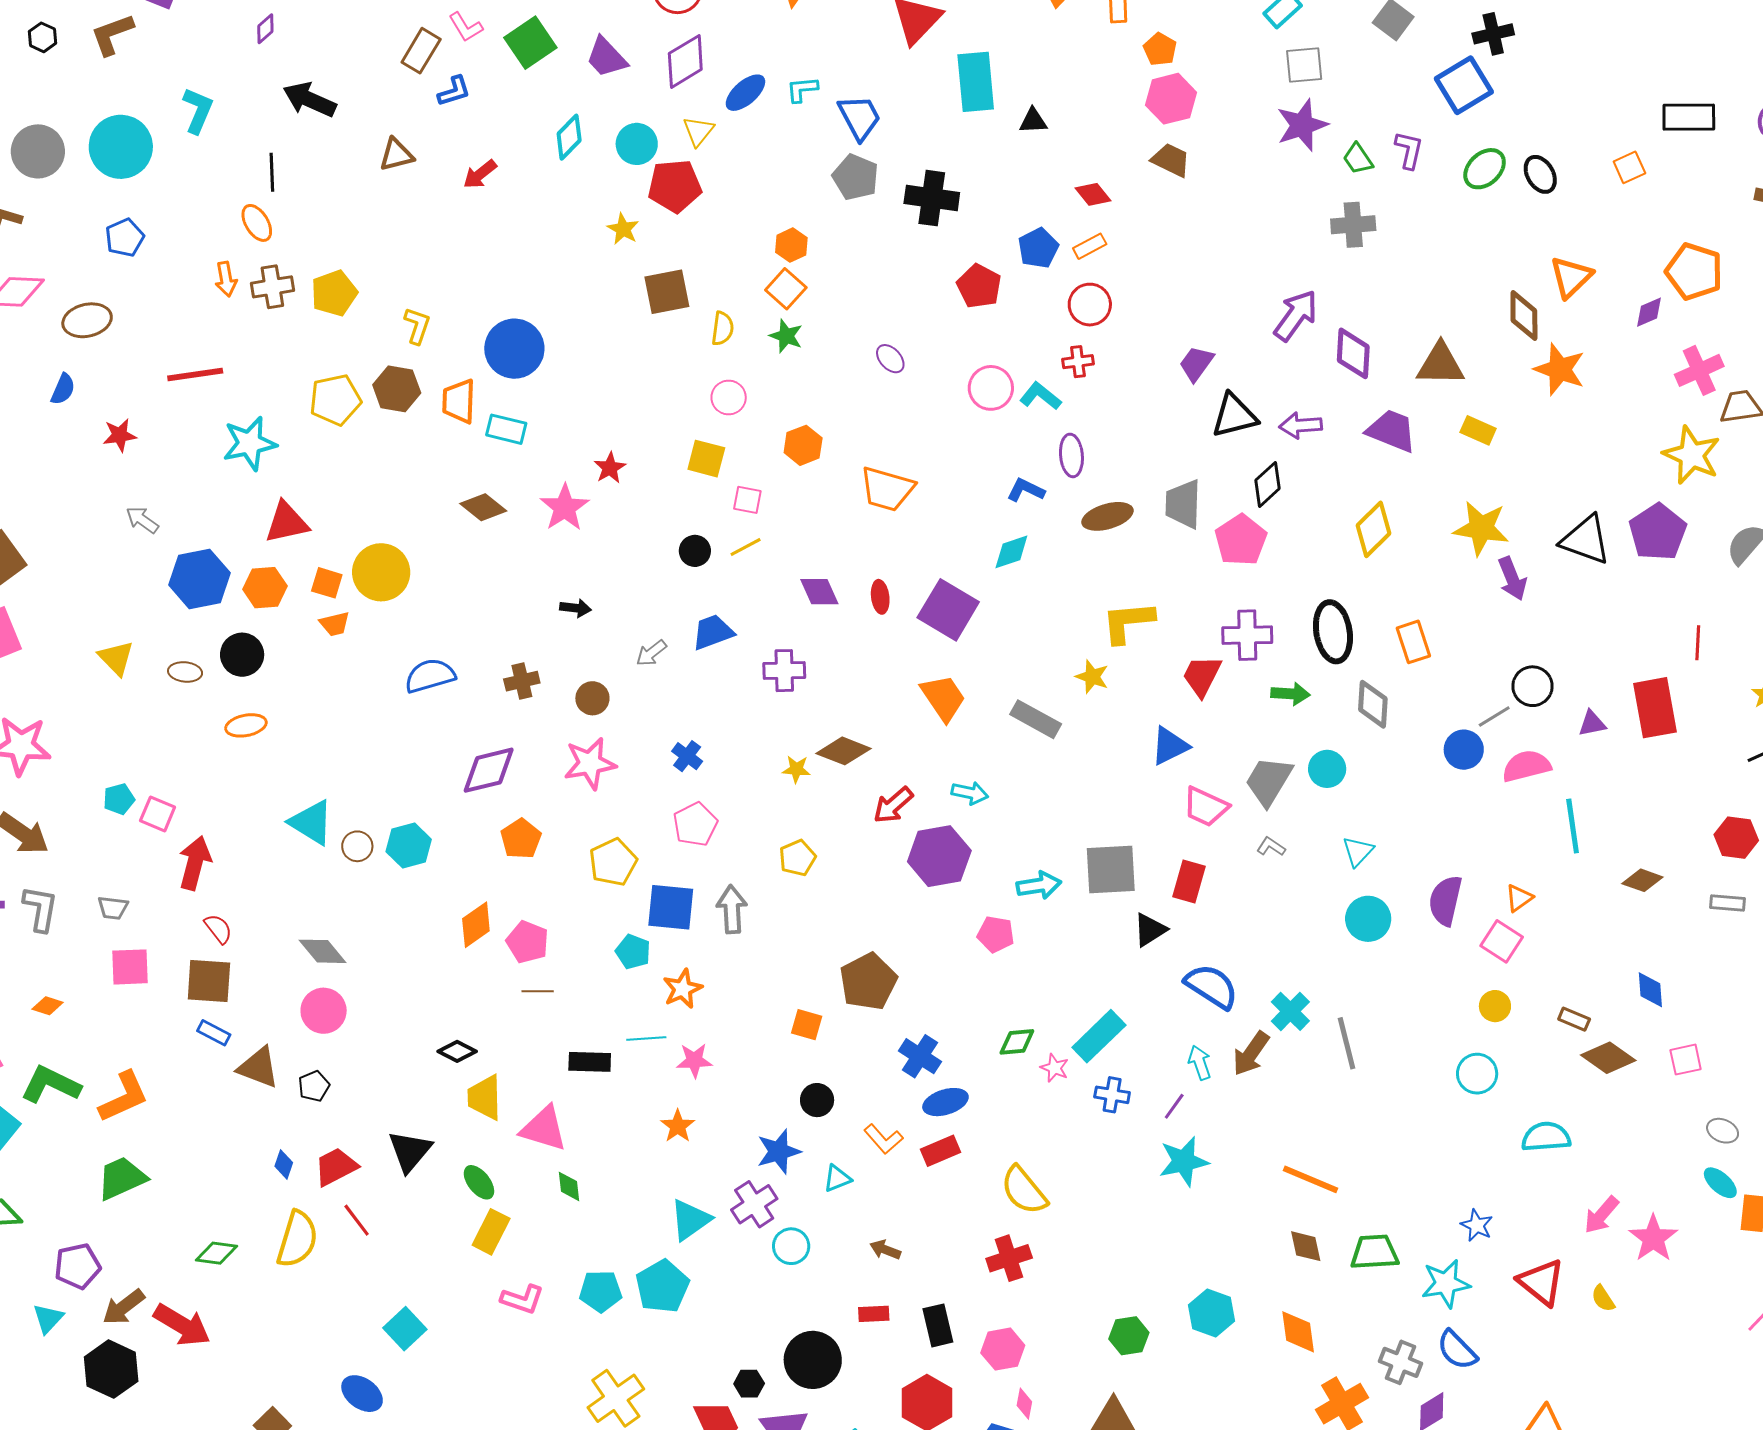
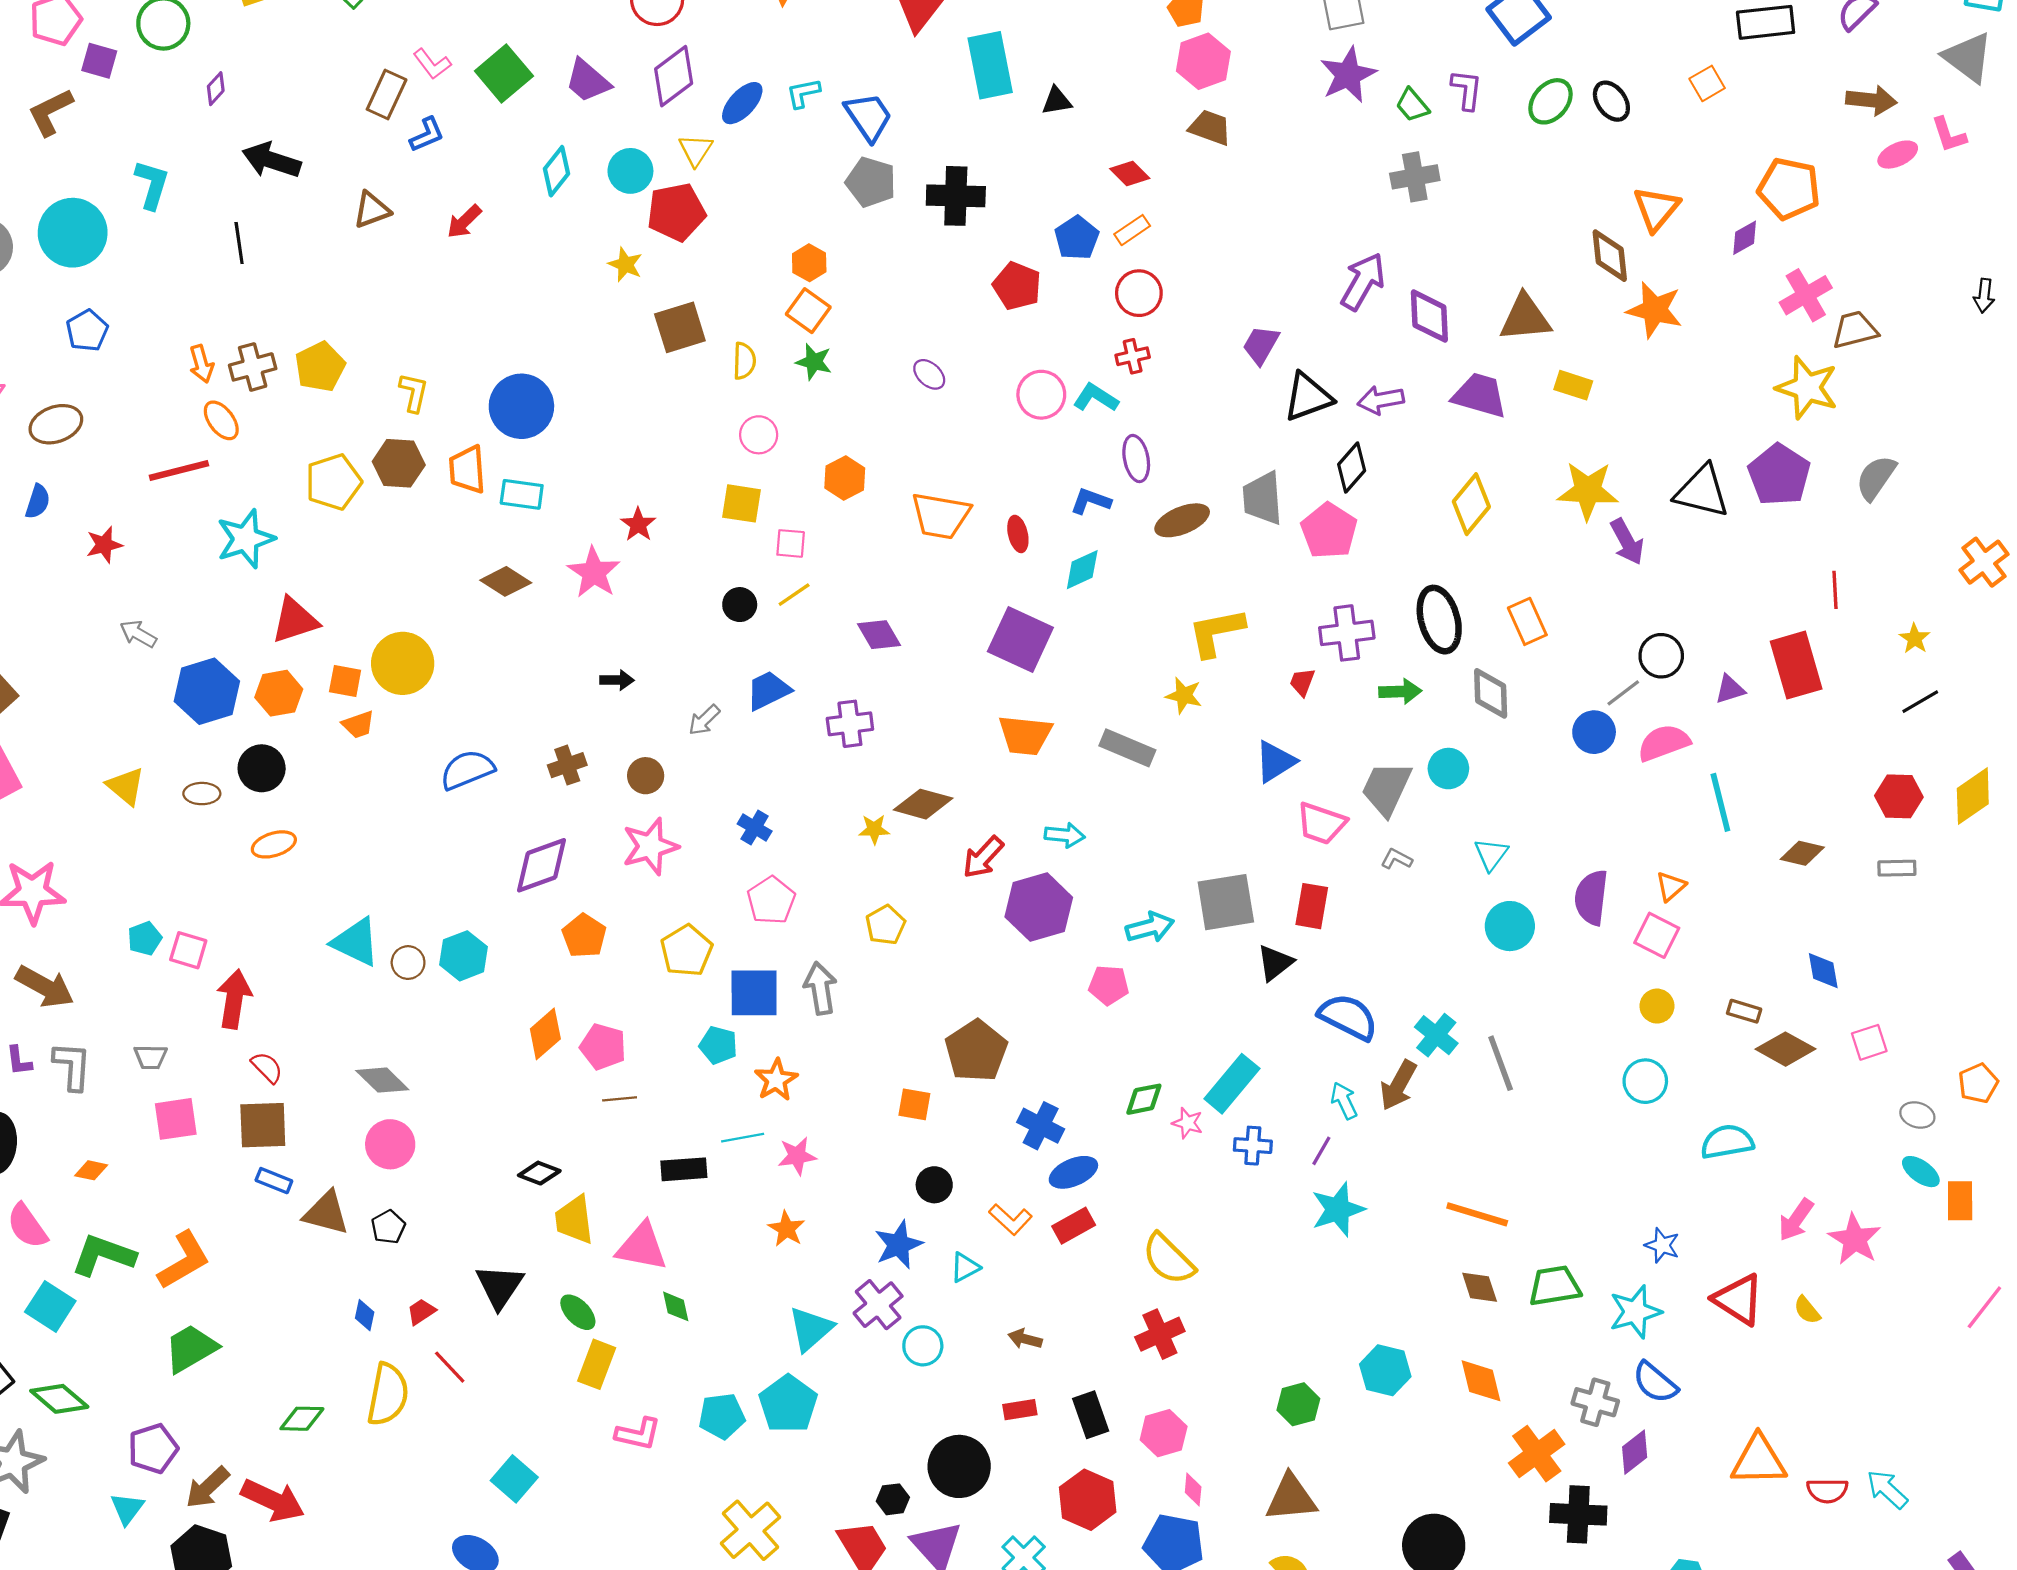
orange ellipse: (257, 223) -> (221, 420), moved
red ellipse: (880, 597) -> (1018, 534), moved
red trapezoid: (1202, 676) -> (1302, 682), size x0.6
orange trapezoid: (943, 698) -> (1025, 735), turned 136
red trapezoid: (336, 1167) -> (421, 1312), size x0.6

